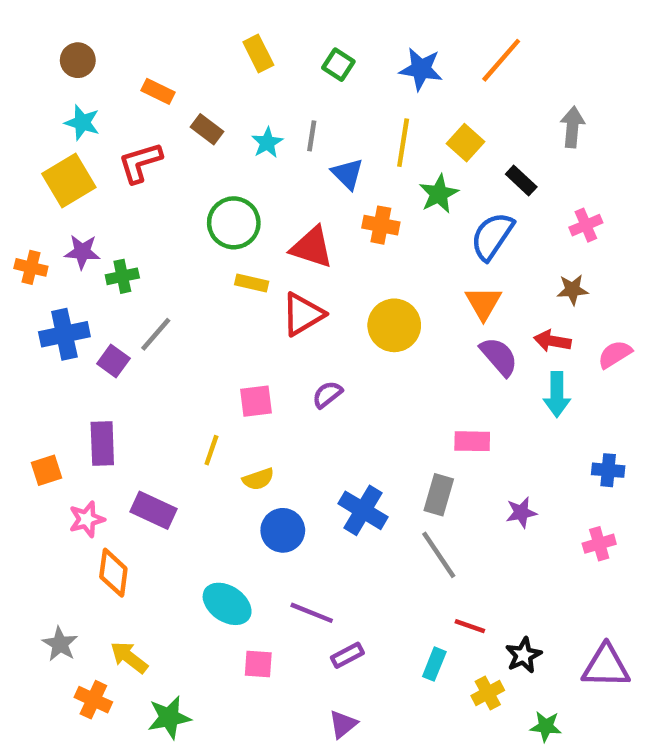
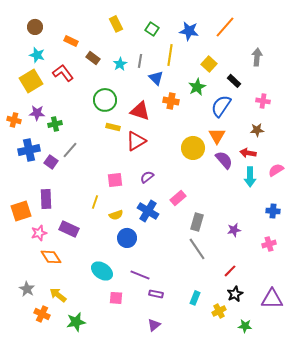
yellow line: (403, 143) -> (170, 55), moved
red L-shape: (140, 163) -> (63, 73), turned 70
pink cross: (586, 225) -> (263, 101), turned 32
yellow circle: (394, 325) -> (193, 148), moved
pink semicircle: (615, 354) -> (276, 170), moved
pink rectangle: (472, 441) -> (178, 198), moved, turned -42
orange square: (47, 470) -> (21, 211), size x1.5
blue cross: (363, 510) -> (148, 211), moved
orange diamond: (113, 573) -> (51, 257), turned -40
red line: (470, 626) -> (230, 271), moved, turned -64
purple rectangle: (347, 655) -> (156, 294), turned 40

